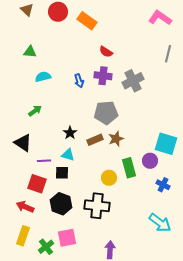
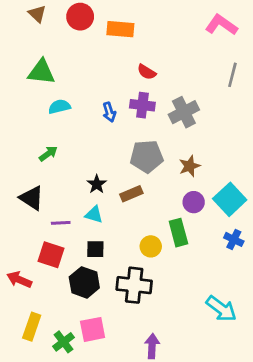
orange rectangle: (87, 21) -> (120, 29), turned -30
green triangle: (30, 52) -> (41, 72), size x1.5
brown star: (116, 139) -> (189, 166), moved
cyan square: (166, 144) -> (230, 199), turned 30
purple circle: (150, 161) -> (194, 202), moved
black square: (62, 173) -> (95, 249), moved
blue cross: (163, 185) -> (234, 239), moved
red arrow: (25, 207) -> (19, 280), moved

